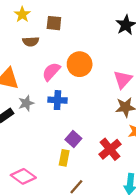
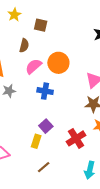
brown semicircle: (31, 42) -> (24, 46), moved, turned -80
blue cross: (57, 100) -> (45, 91), moved

